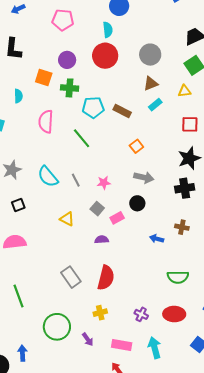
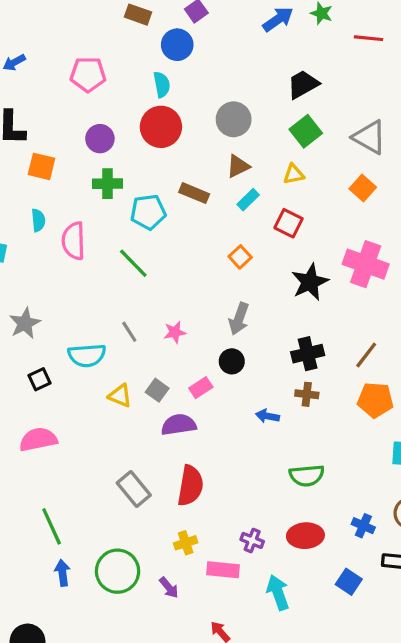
orange square: (44, 77) -> (42, 166), moved
cyan semicircle: (18, 96) -> (38, 220), moved
brown rectangle: (122, 111) -> (194, 193), moved
red square: (190, 124) -> (288, 223), moved, turned 30
orange square: (136, 146) -> (240, 257), moved
cyan semicircle: (48, 177) -> (87, 355), moved, turned -50
gray arrow: (144, 177) -> (239, 319), turned 102
black cross: (185, 188) -> (308, 354), moved
gray square: (97, 209) -> (157, 390), moved
purple semicircle: (102, 240) -> (179, 425), size x1.5
pink rectangle: (122, 345) -> (223, 570), moved
blue arrow: (22, 353) -> (62, 573), moved

